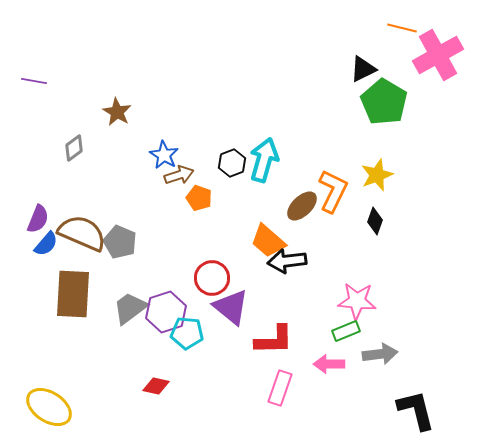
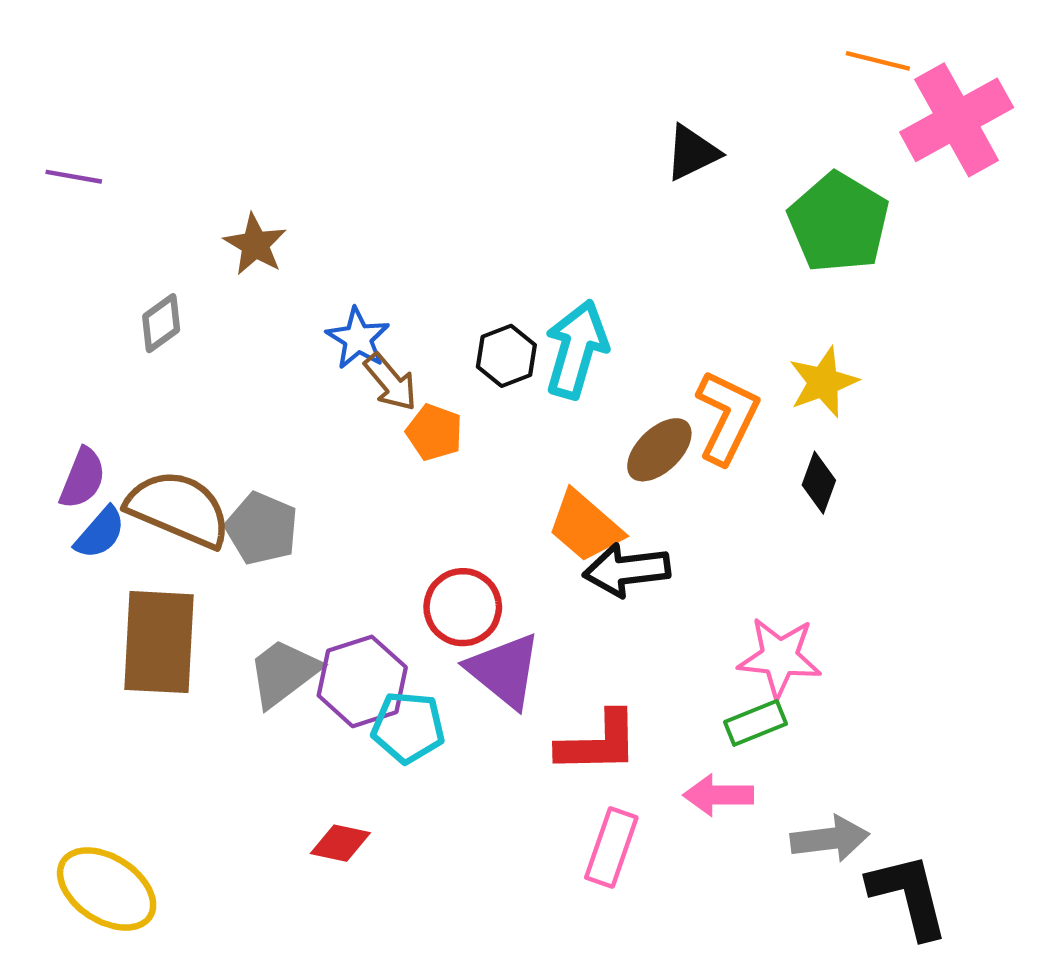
black triangle: (363, 69) -> (692, 153), moved
brown arrow: (179, 175) -> (391, 382), turned 68
gray arrow: (380, 354) -> (830, 839), moved

